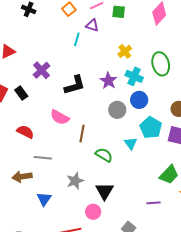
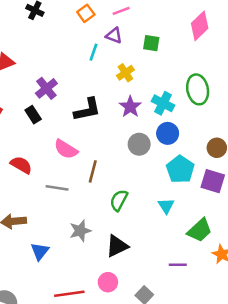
green square: (119, 12) -> (151, 43), moved
yellow cross: (125, 51) -> (125, 73), moved
black rectangle: (21, 93) -> (33, 115), moved
cyan triangle: (131, 143) -> (166, 206), moved
green semicircle: (104, 155) -> (119, 200), turned -96
gray line: (43, 158) -> (57, 188), moved
black triangle: (105, 191) -> (117, 246), turned 30
pink circle: (93, 212) -> (108, 282), moved

